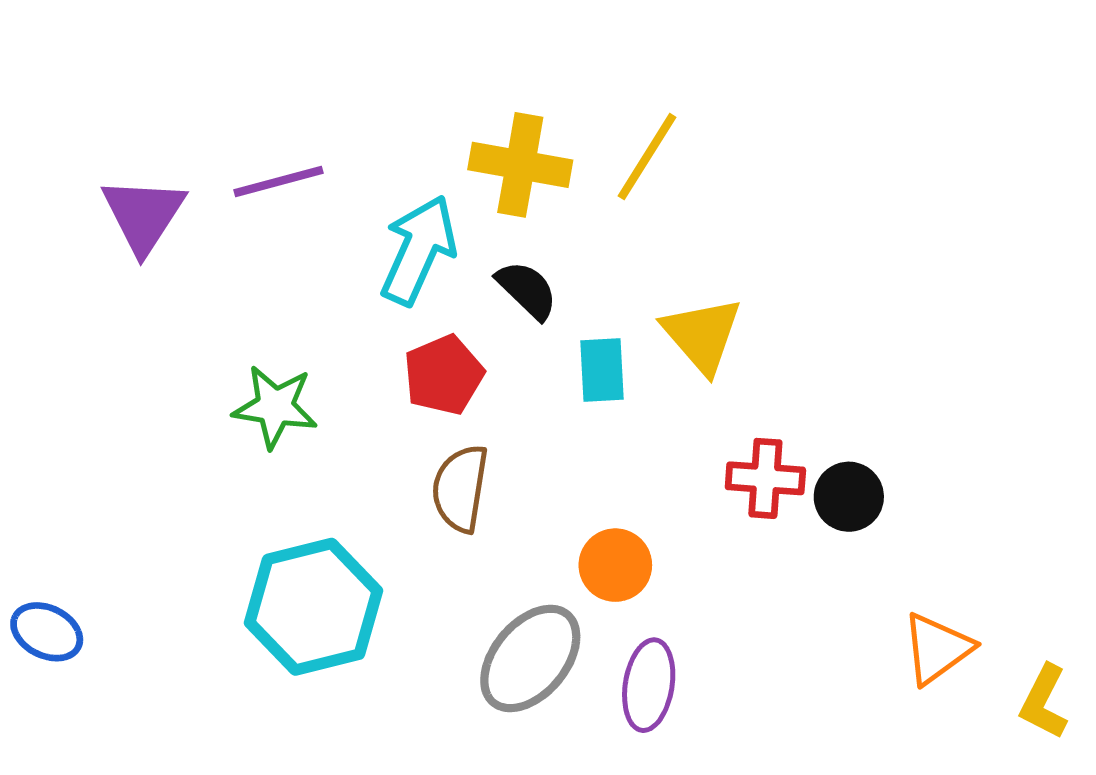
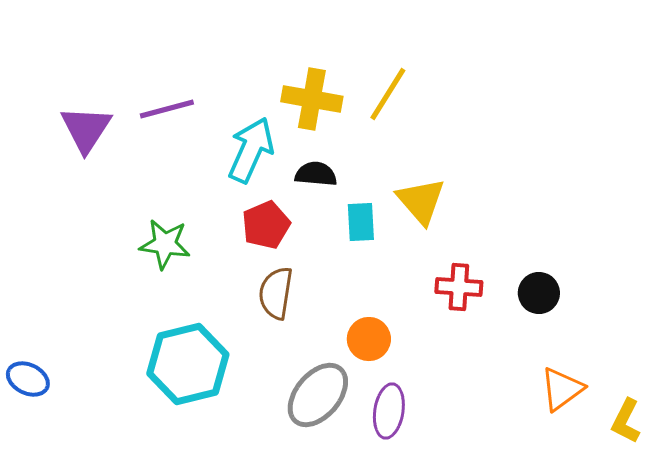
black semicircle: (527, 290) -> (316, 174), turned -39
black circle: (849, 497) -> (539, 293), moved

